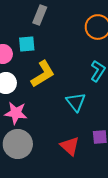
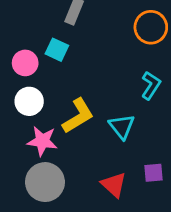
cyan square: (27, 44) -> (57, 50), turned 30
yellow L-shape: (43, 74) -> (78, 116), moved

